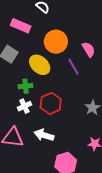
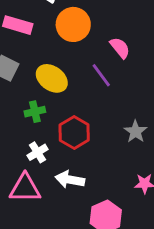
orange circle: (56, 42) -> (73, 24), moved
white cross: (24, 106) -> (37, 152), moved

